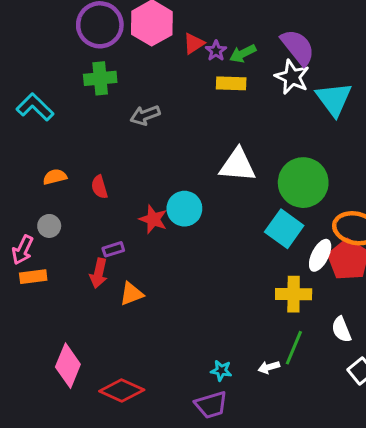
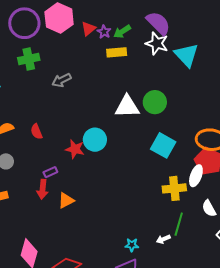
green circle: (303, 183) -> (155, 102), moved, size x0.7
white ellipse: (320, 255) -> (196, 176), moved

